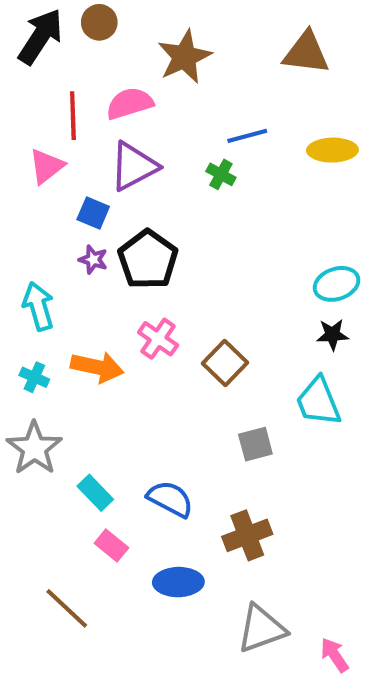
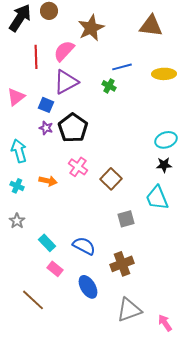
pink semicircle: (130, 103) -> (64, 51), turned -30
pink triangle: (47, 166) -> (16, 97), moved
orange arrow: (97, 367) -> (48, 181), size x0.7
gray star: (34, 448) -> (17, 221), size x0.6
blue ellipse: (178, 582) -> (88, 287), turned 60

